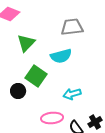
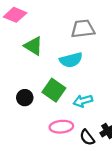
green triangle: (26, 43) -> (33, 46), turned -42
green square: (36, 76) -> (54, 90), moved

